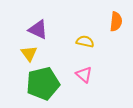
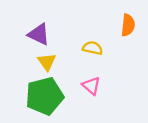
yellow triangle: (29, 54) -> (47, 62), moved

